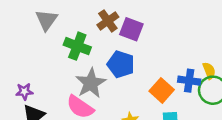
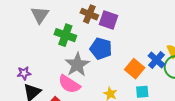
brown cross: (108, 21) -> (89, 14), turned -30
blue cross: (189, 81) -> (156, 60), turned 36

